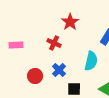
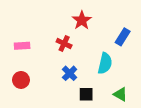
red circle: (35, 76) -> (21, 80), moved

